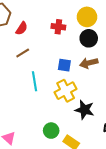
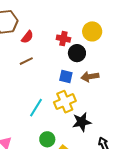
black circle: (89, 38) -> (77, 53), moved
cyan line: (35, 81) -> (36, 108), moved, turned 36
black star: (84, 110) -> (82, 122), turned -30

